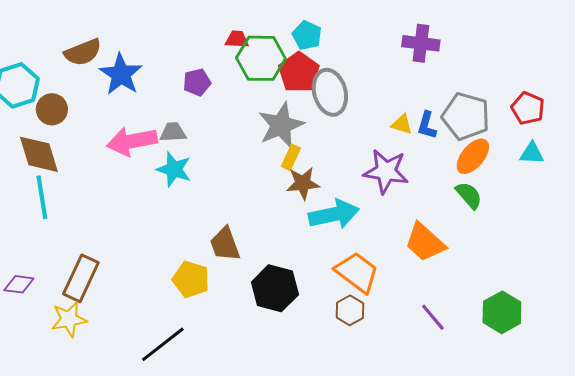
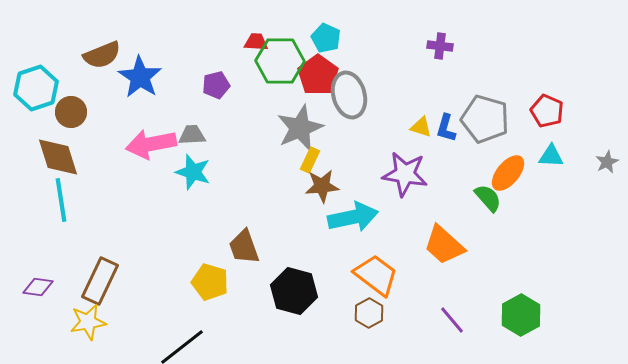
purple cross: (421, 43) -> (440, 46), size x0.7
orange ellipse: (473, 156) -> (508, 173), moved

